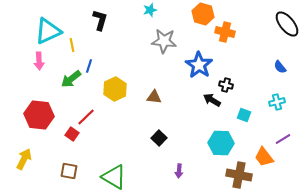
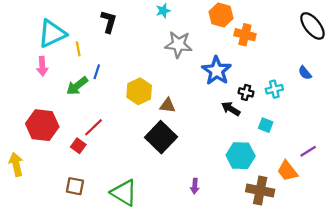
yellow hexagon: (115, 89) -> (139, 91), moved
cyan cross: (277, 102) -> (274, 89), moved
black square: (159, 138) -> (161, 137), moved, size x1.8
yellow arrow: (24, 159) -> (16, 164), moved, turned -40

